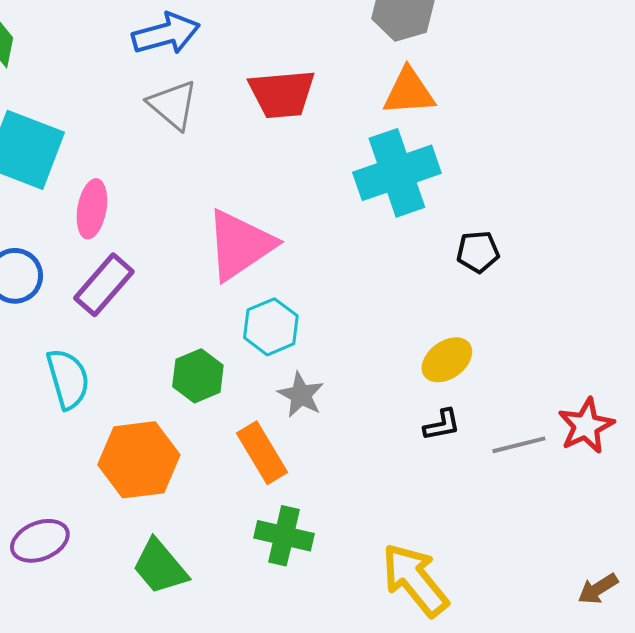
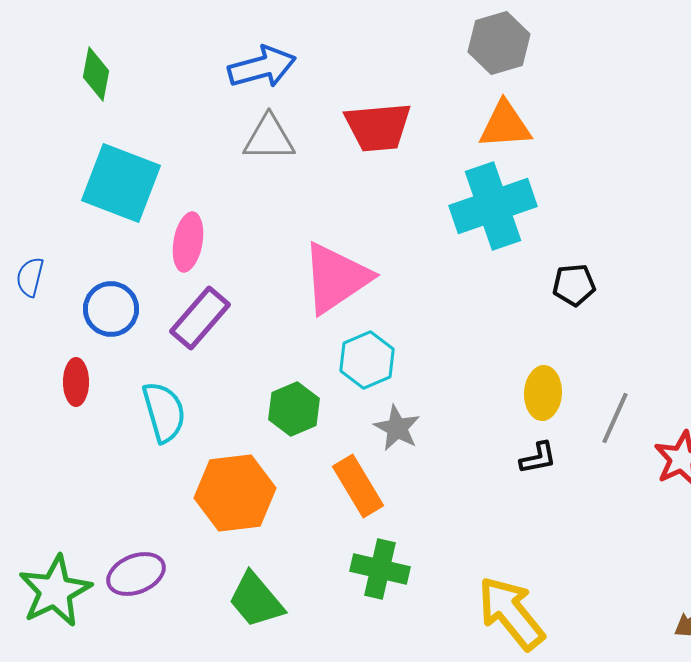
gray triangle: (173, 105) -> (269, 138), turned -40
yellow ellipse: (447, 360) -> (543, 393), turned -51
gray line: (519, 445) -> (615, 418), moved, turned -52

